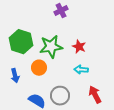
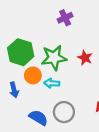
orange circle: (39, 68) -> (33, 75), moved
cyan arrow: (81, 70) -> (52, 83), moved

